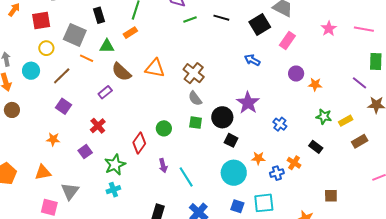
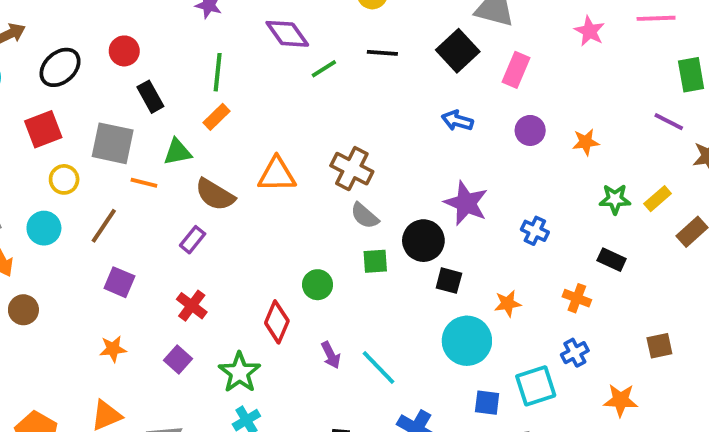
purple circle: (296, 74) -> (530, 130), moved
blue cross: (277, 173) -> (575, 353), moved

